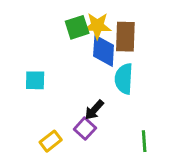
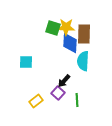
green square: (77, 27) -> (53, 28), turned 35
green line: (144, 141) -> (77, 100), moved

